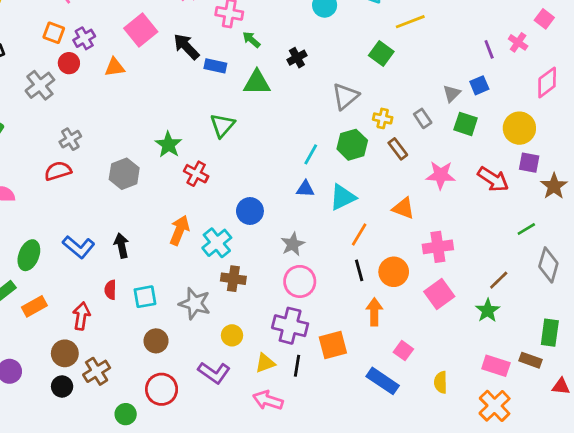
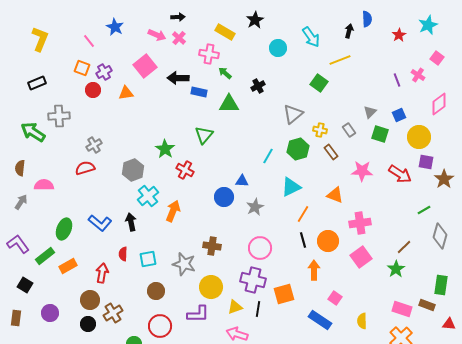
black arrow: (186, 47) -> (178, 78), turned -45
gray cross: (40, 85) -> (59, 116), moved, turned 35
blue square: (479, 85) -> (399, 115), moved
blue triangle: (305, 189) -> (242, 181), moved
cyan cross: (217, 243) -> (148, 196), moved
gray star: (293, 244) -> (255, 207), moved
yellow circle: (232, 335) -> (211, 287), size x1.5
purple L-shape: (214, 373) -> (198, 314), turned -35

